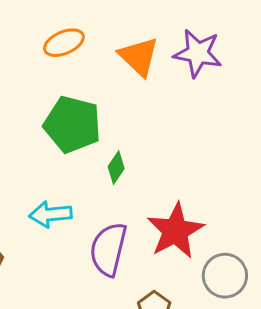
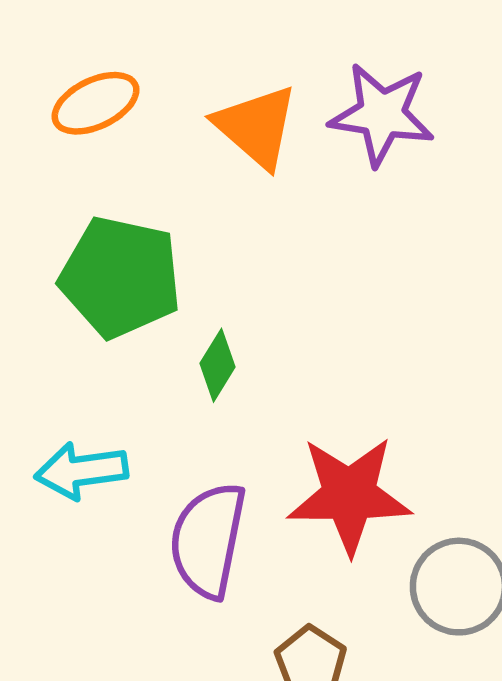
red star: (175, 231) -> (349, 495), turned 30

